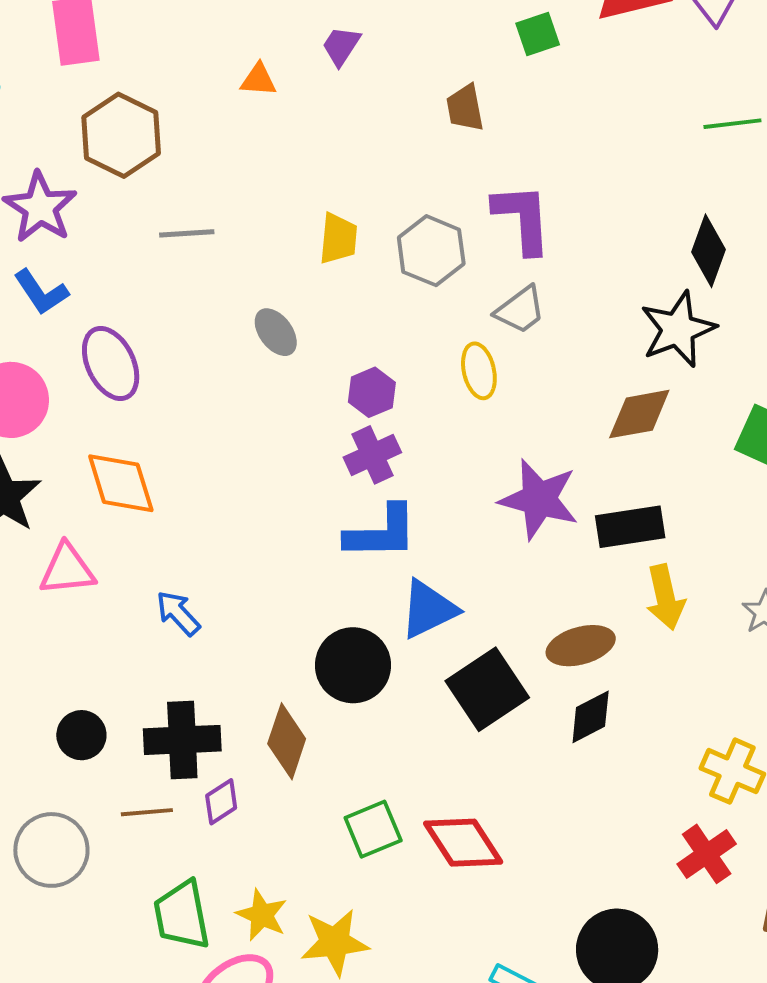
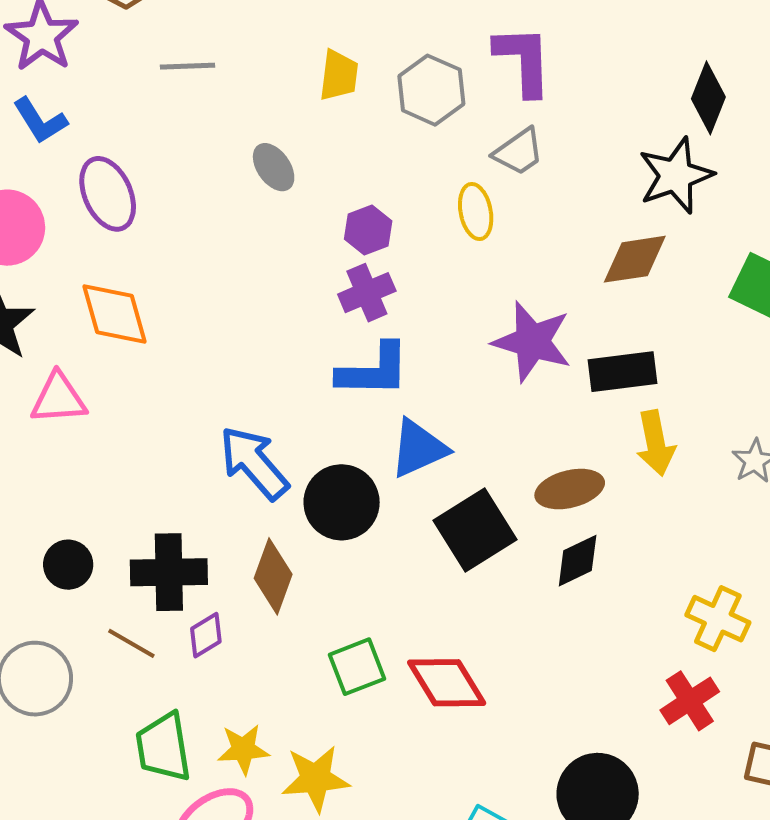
blue arrow: (178, 613) -> (254, 463), moved, size x1.6
brown line: (147, 812) -> (131, 643), turned 33
yellow star: (262, 915) -> (243, 749), turned -30

